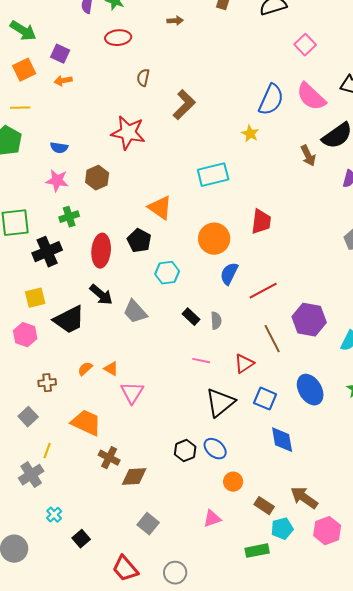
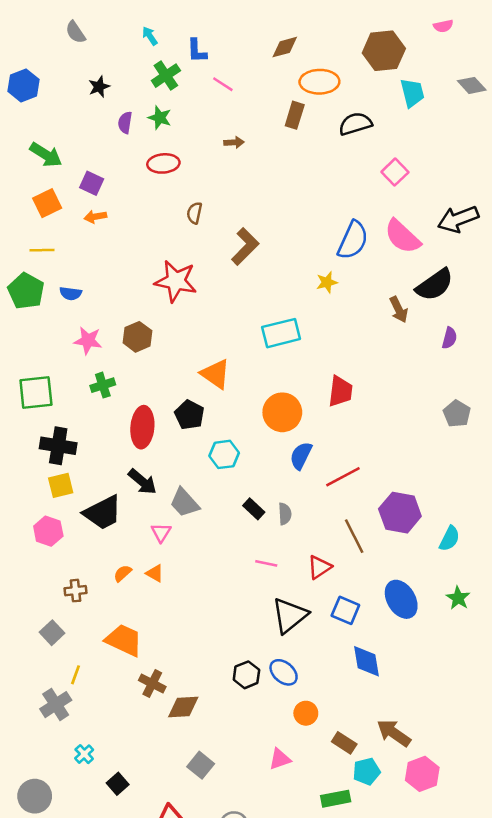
yellow star: (250, 134) -> (327, 282), turned 30
blue semicircle: (59, 148) -> (71, 293), moved
black cross: (47, 252) -> (58, 446), moved, turned 32
pink triangle: (132, 393) -> (161, 532), moved, size x0.7

